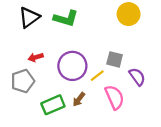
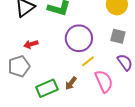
gray square: (115, 59) -> (118, 36), moved
purple circle: (72, 66) -> (79, 38), moved

